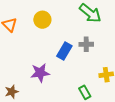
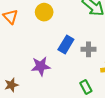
gray cross: (86, 44) -> (88, 49), moved

